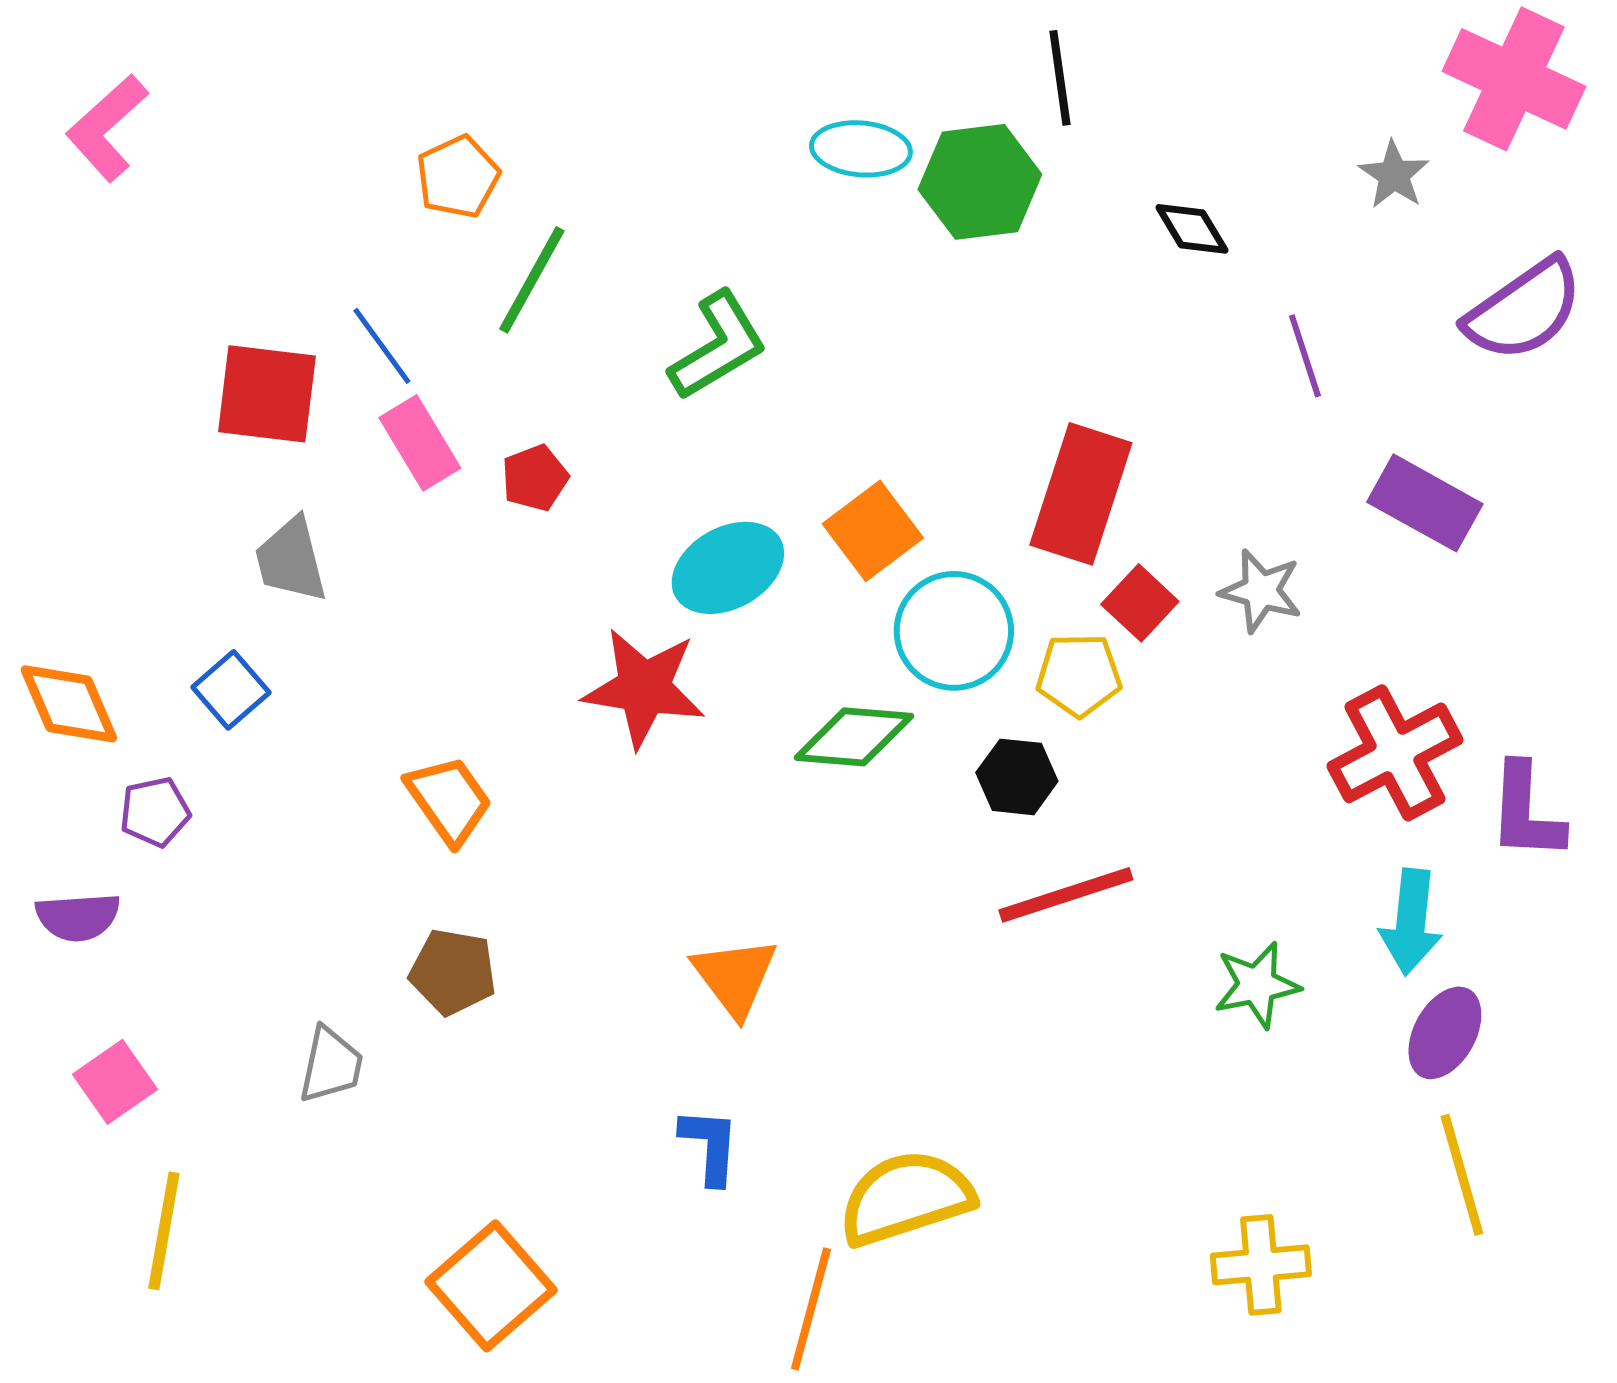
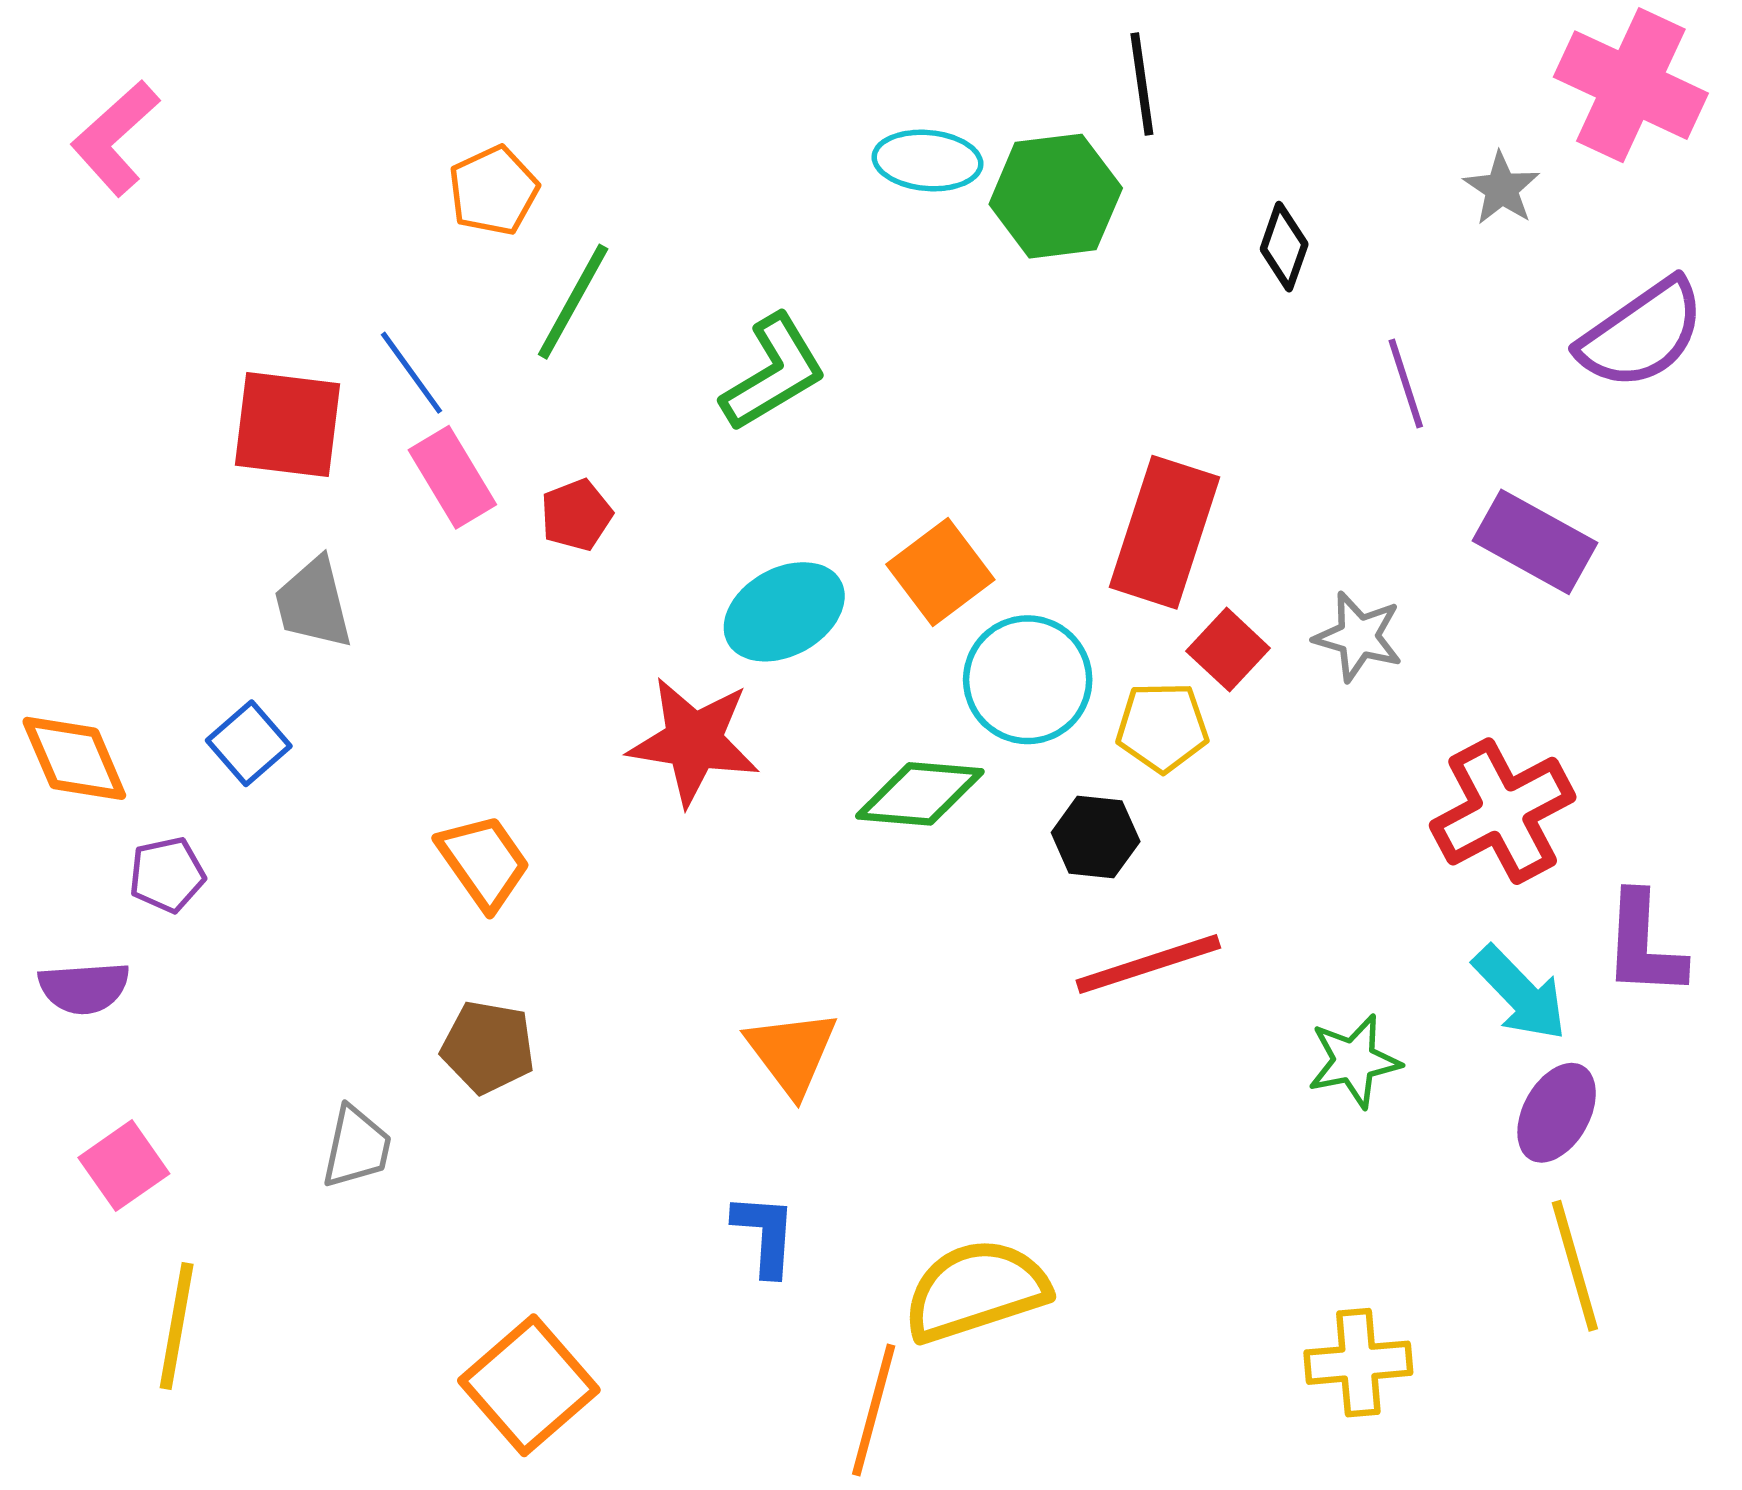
black diamond: (1192, 229) -> (1284, 247), turned 50
purple L-shape: (1526, 812) -> (1644, 945), moved
cyan arrow: (1411, 922) -> (1520, 993), turned -50

